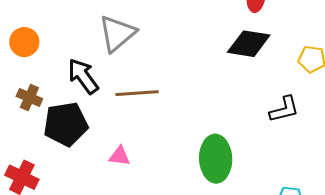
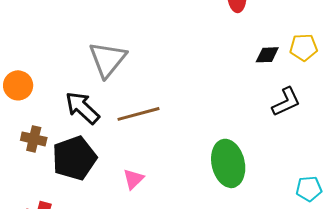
black diamond: (249, 44) -> (267, 55), moved, size x0.6
pink triangle: (120, 156) -> (133, 179), turned -40

